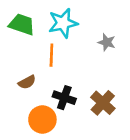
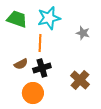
black cross: (64, 98) -> (42, 68), moved, turned -36

